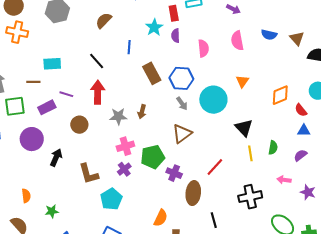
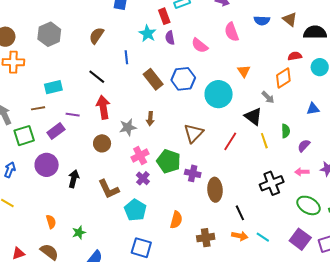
pink semicircle: (203, 48) -> (200, 45), turned 144
gray arrow: (182, 104) -> (268, 97), moved
red semicircle: (301, 110) -> (295, 56), moved, turned 128
brown circle: (79, 125) -> (102, 143), moved
purple semicircle: (300, 155) -> (304, 146), moved
green pentagon: (153, 157) -> (169, 161), turned -30
red line: (215, 167) -> (230, 141), moved
pink arrow: (284, 180) -> (302, 172), moved
orange semicircle: (161, 218) -> (176, 220), moved

